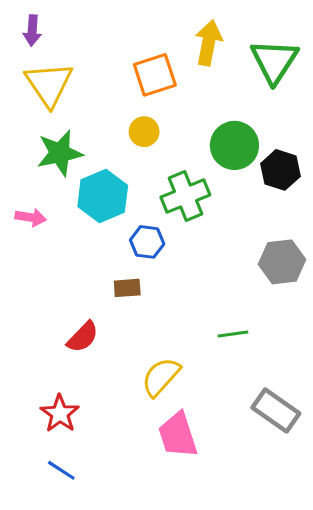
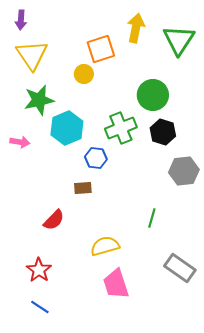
yellow circle: (144, 132) -> (84, 74), moved
black hexagon: (280, 170) -> (163, 132), moved
green line: (233, 334) -> (152, 218), turned -66
yellow semicircle: (161, 377) -> (105, 246), turned 32

